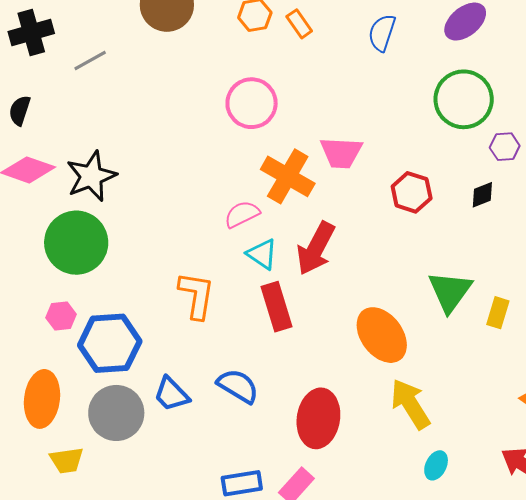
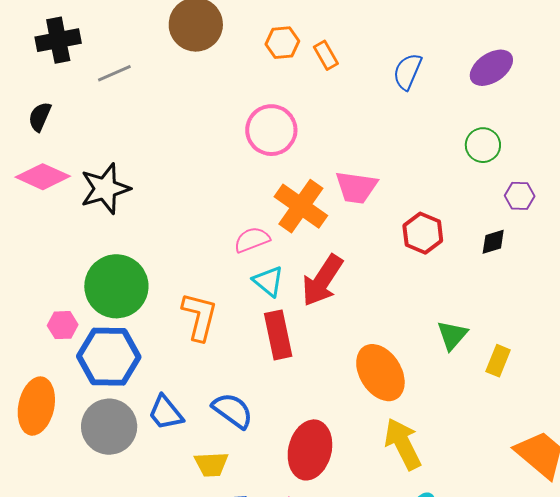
green circle: (464, 99) -> (483, 145), size x0.6
green circle: (76, 243) -> (116, 286), moved
green triangle: (450, 291) -> (452, 335), size x0.7
yellow trapezoid: (67, 460) -> (211, 464), moved

